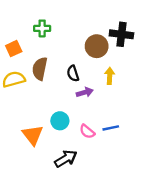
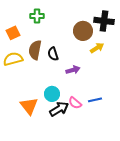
black semicircle: (73, 73) -> (53, 54), moved
yellow arrow: (110, 76) -> (97, 48), moved, turned 56
black arrow: (66, 159) -> (59, 109), moved

